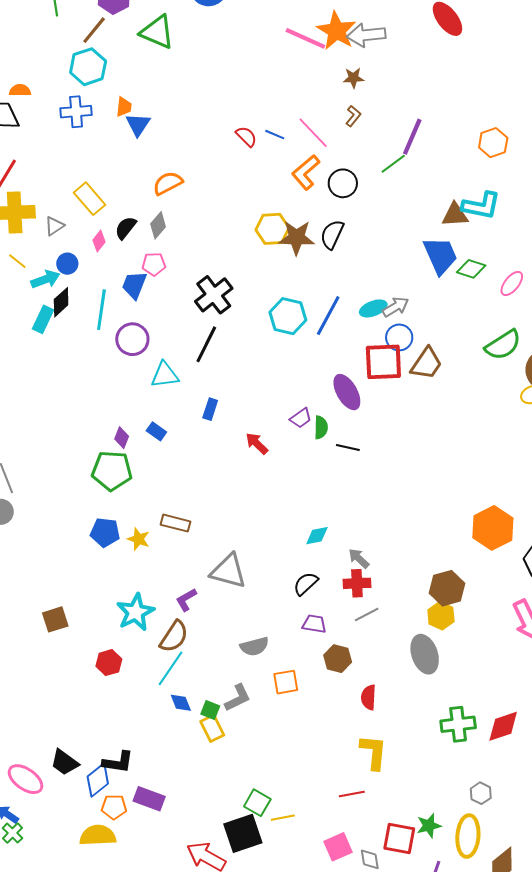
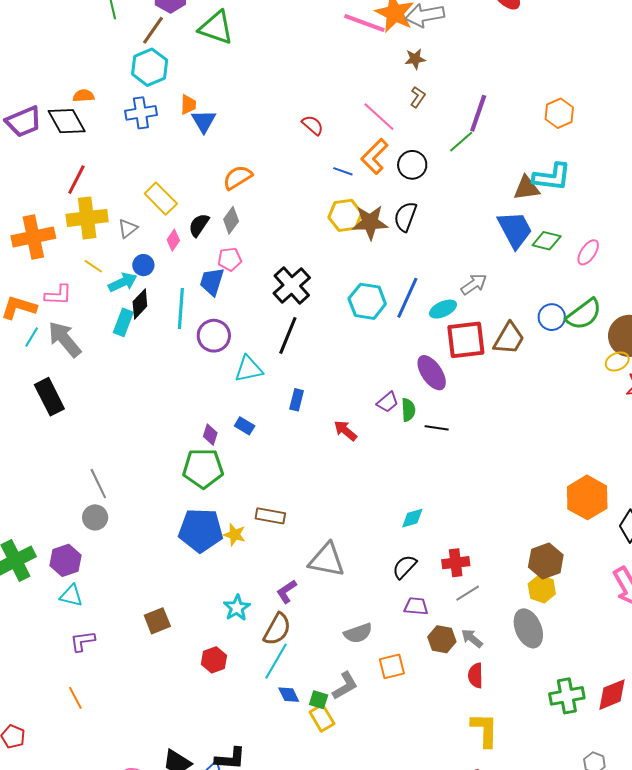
blue line: (275, 135) -> (343, 171), moved
cyan ellipse: (373, 308) -> (443, 309), moved
blue circle: (399, 337) -> (552, 317), moved
blue pentagon: (105, 532) -> (201, 530), size x1.5
gray arrow: (359, 558) -> (472, 638), moved
cyan star: (135, 612) -> (237, 608), size x0.7

